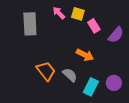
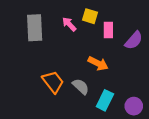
pink arrow: (59, 13) -> (69, 24), moved
pink rectangle: (94, 26) -> (108, 30), turned 32
purple circle: (114, 83) -> (134, 106), moved

